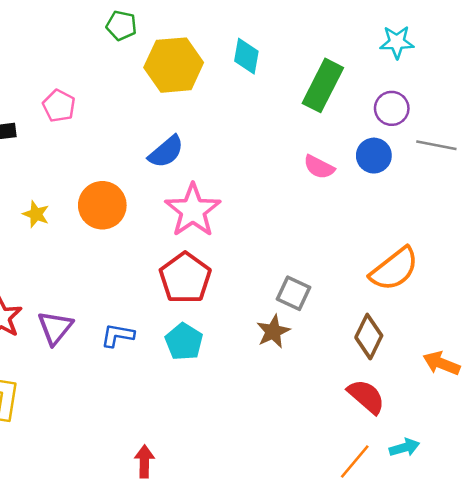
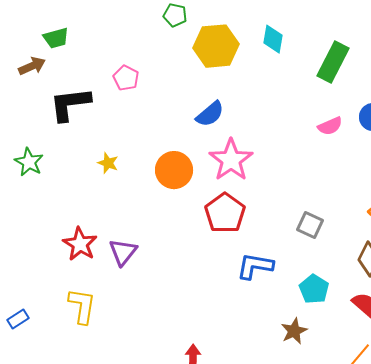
pink semicircle: (319, 167) -> (330, 126), turned -50
orange circle: (102, 205) -> (174, 170), moved
brown star: (273, 331) -> (294, 331), moved
blue L-shape: (118, 335) -> (255, 266), moved, size x1.4
cyan pentagon: (184, 342) -> (314, 289), moved

